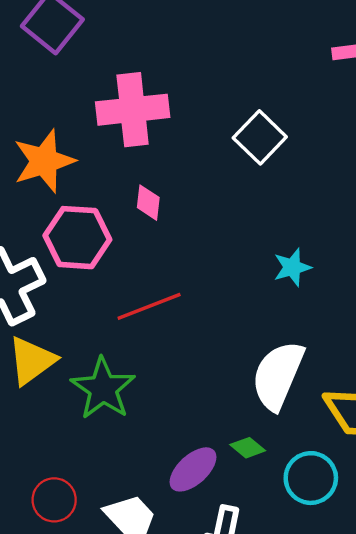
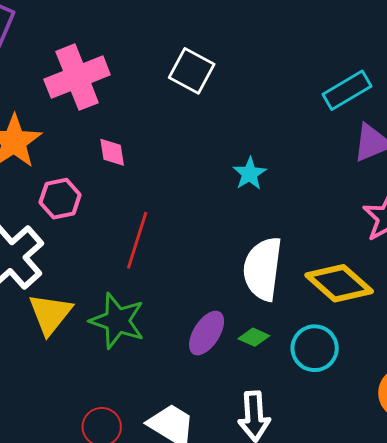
pink hexagon: (77, 238) -> (60, 199), size x0.7
red line: (149, 306) -> (137, 240), turned -36
purple ellipse: (193, 469) -> (207, 333), moved

